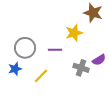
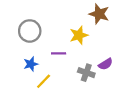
gray circle: (25, 48) -> (30, 31), moved
blue star: (15, 69) -> (31, 64), moved

